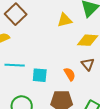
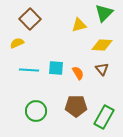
orange semicircle: (70, 74) -> (78, 73), moved
cyan square: (40, 75) -> (56, 68), moved

